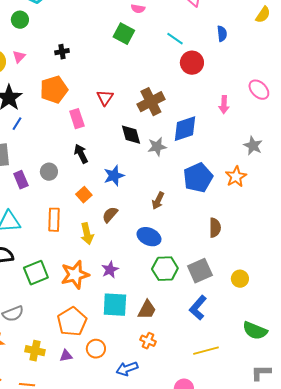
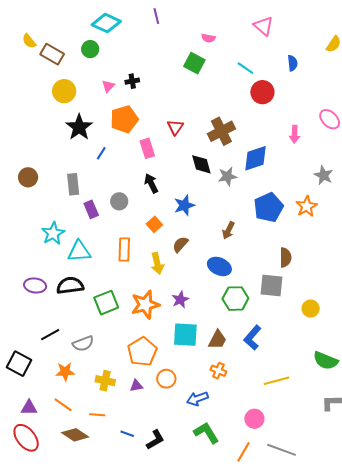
pink triangle: (19, 57) -> (108, 86), moved
blue line: (17, 124) -> (101, 153), moved
gray square: (200, 271) -> (271, 286), moved, turned 30
blue L-shape: (198, 308) -> (252, 338), moved

